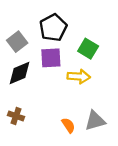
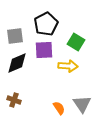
gray square: (17, 42) -> (15, 36), turned 30
gray triangle: (95, 121) -> (82, 104), turned -48

